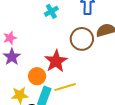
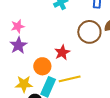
red star: (56, 61) -> (62, 52), size x0.7

